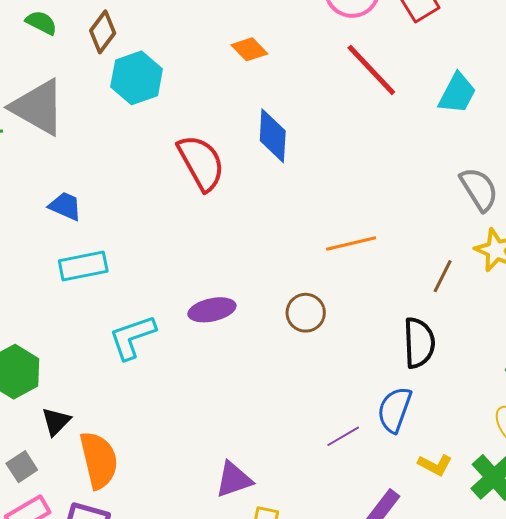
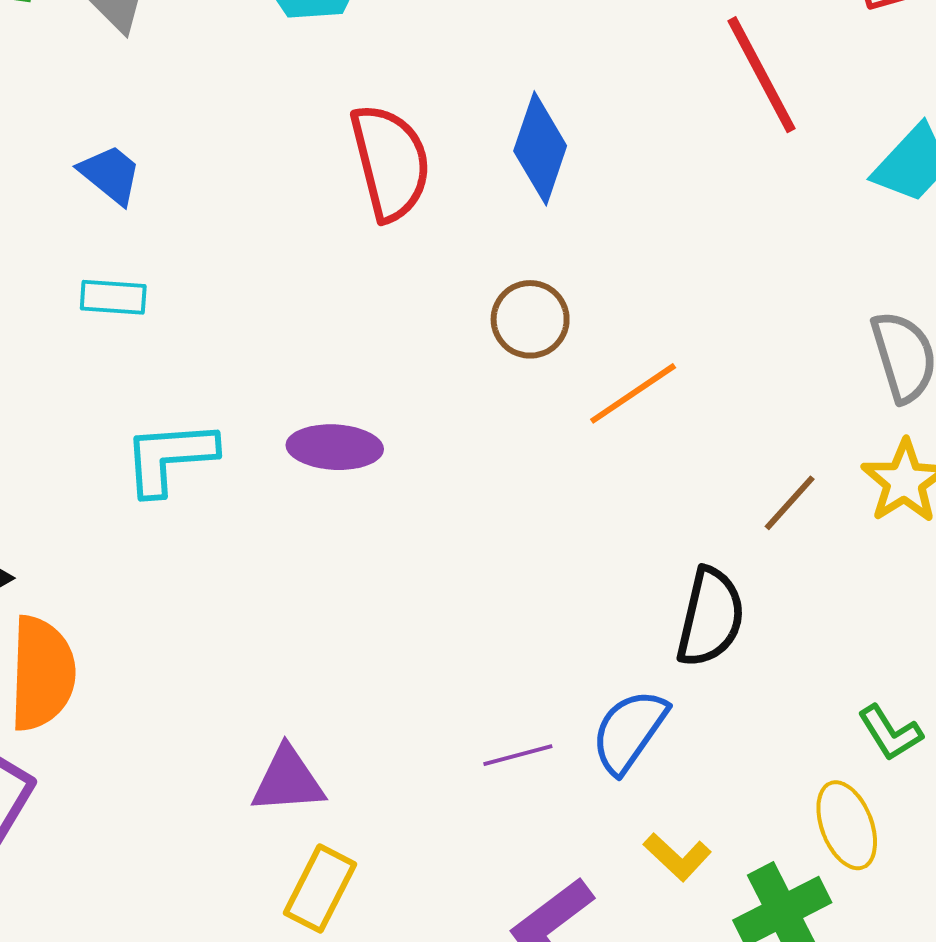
orange line: (351, 243) -> (633, 393), turned -36
cyan rectangle: (83, 266) -> (113, 297), size x0.7
brown circle: (306, 313) -> (530, 319), moved

